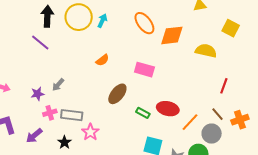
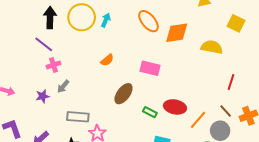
pink cross: (50, 113) -> (53, 65), moved

